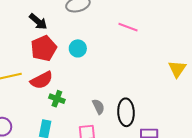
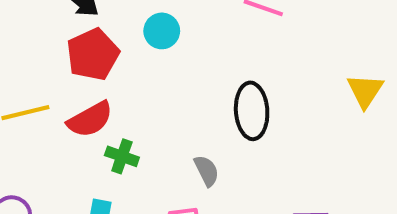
cyan circle: (78, 48) -> (162, 31), moved
black ellipse: (126, 112) -> (252, 111), moved

